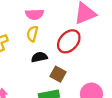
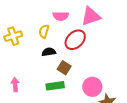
pink semicircle: (35, 14) -> (61, 16), moved

